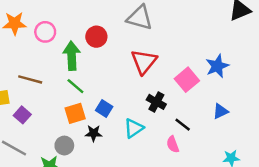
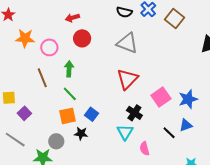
red circle: (96, 37) -> (82, 38), moved
green arrow: (72, 56) -> (69, 69), size x0.7
blue star: (217, 66) -> (188, 99), moved
brown line: (30, 79) -> (42, 78), moved, turned 48
black line: (183, 125) -> (169, 133), moved
cyan triangle: (134, 128) -> (125, 132), moved, turned -30

